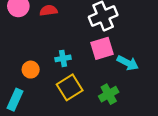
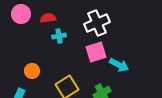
cyan cross: (63, 58) -> (59, 36), moved

